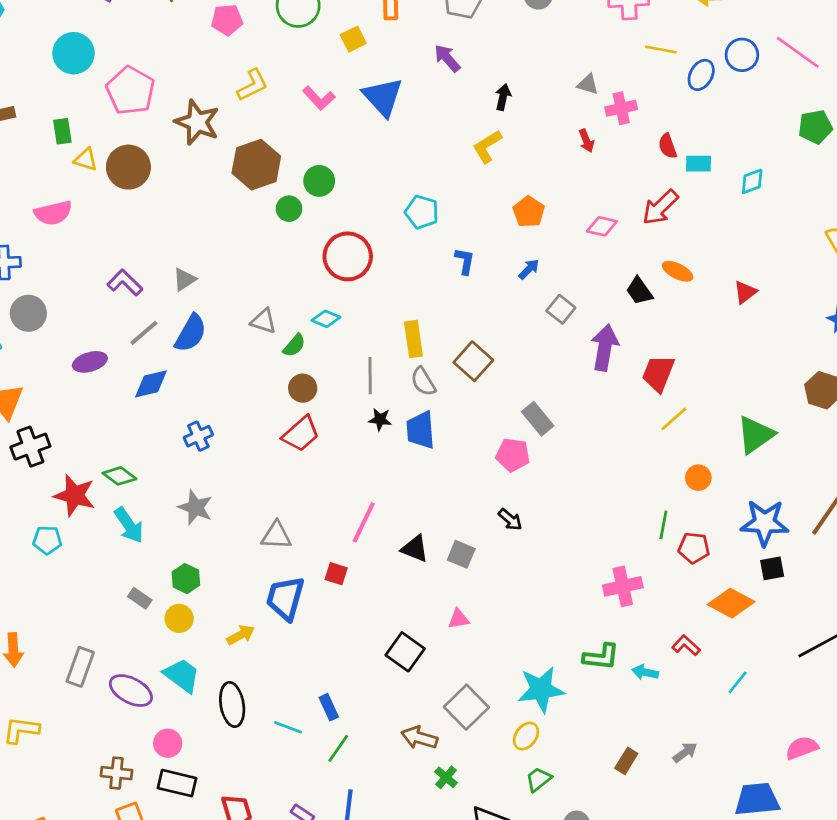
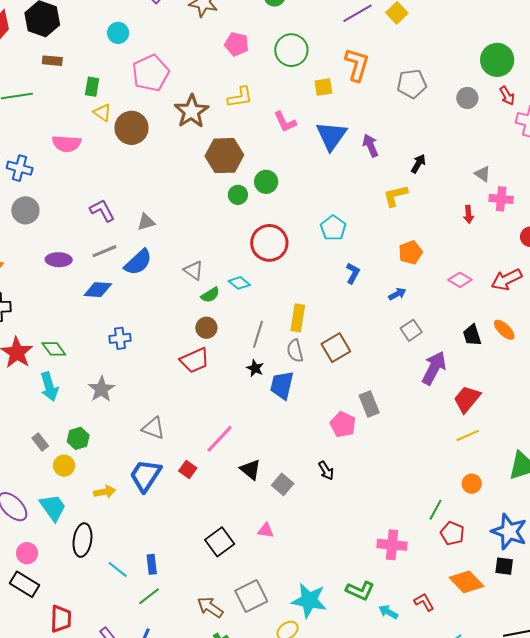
cyan circle: (74, 53) -> (118, 33), size x0.7
purple arrow: (447, 58) -> (370, 145), moved

